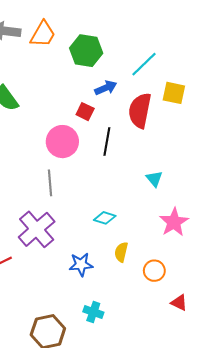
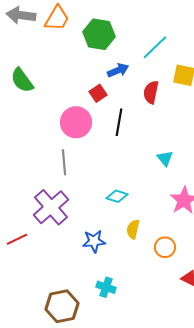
red semicircle: (140, 111) -> (151, 92), size x0.7
red square: (85, 112) -> (98, 93), turned 30

